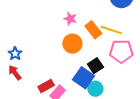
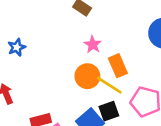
yellow line: (111, 30) -> (109, 85), moved
blue star: (15, 54) -> (17, 47), moved

